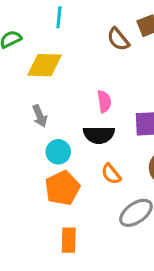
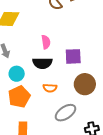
orange semicircle: (111, 174) -> (50, 88), turned -48

